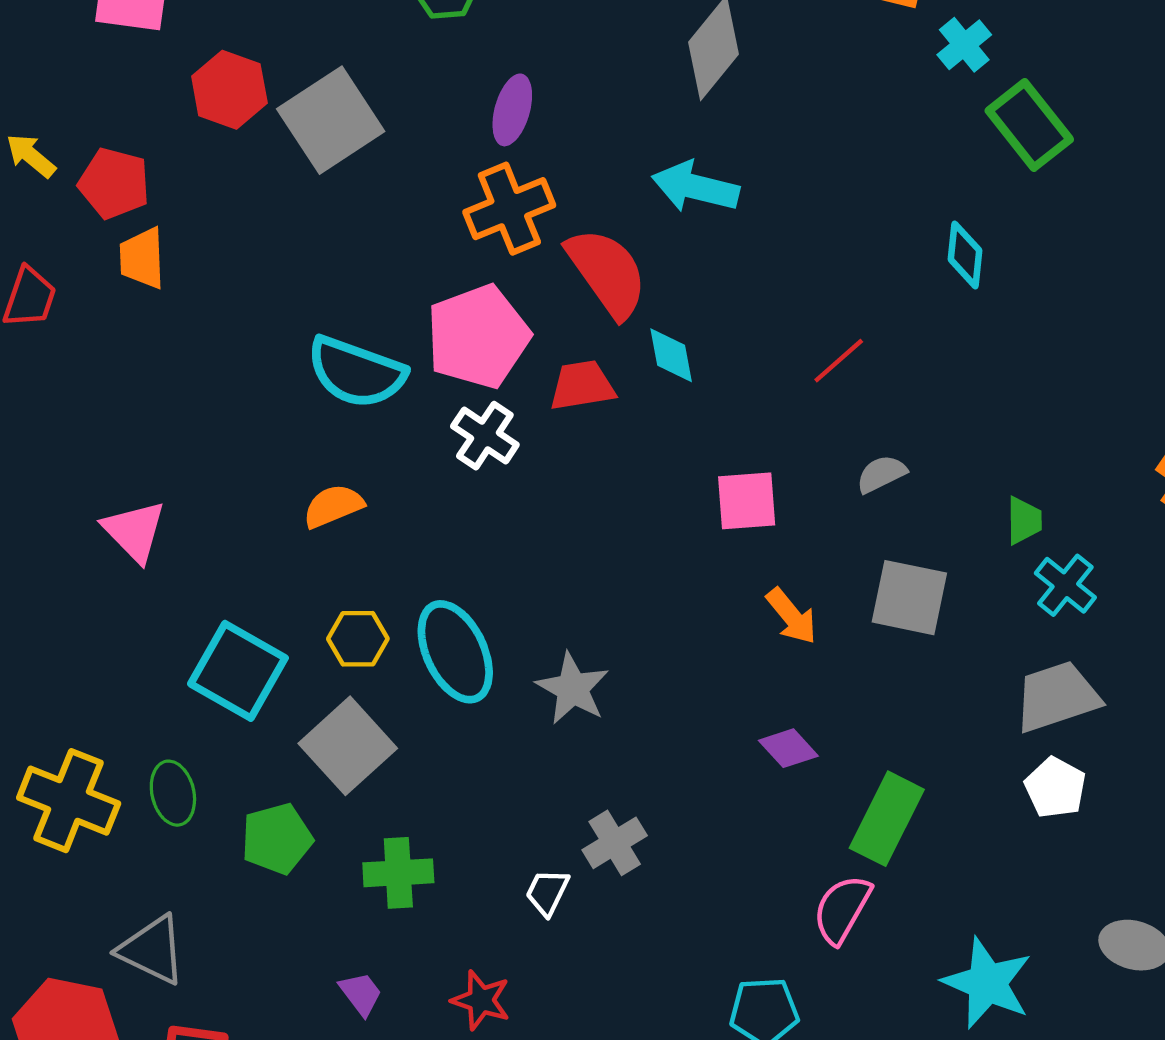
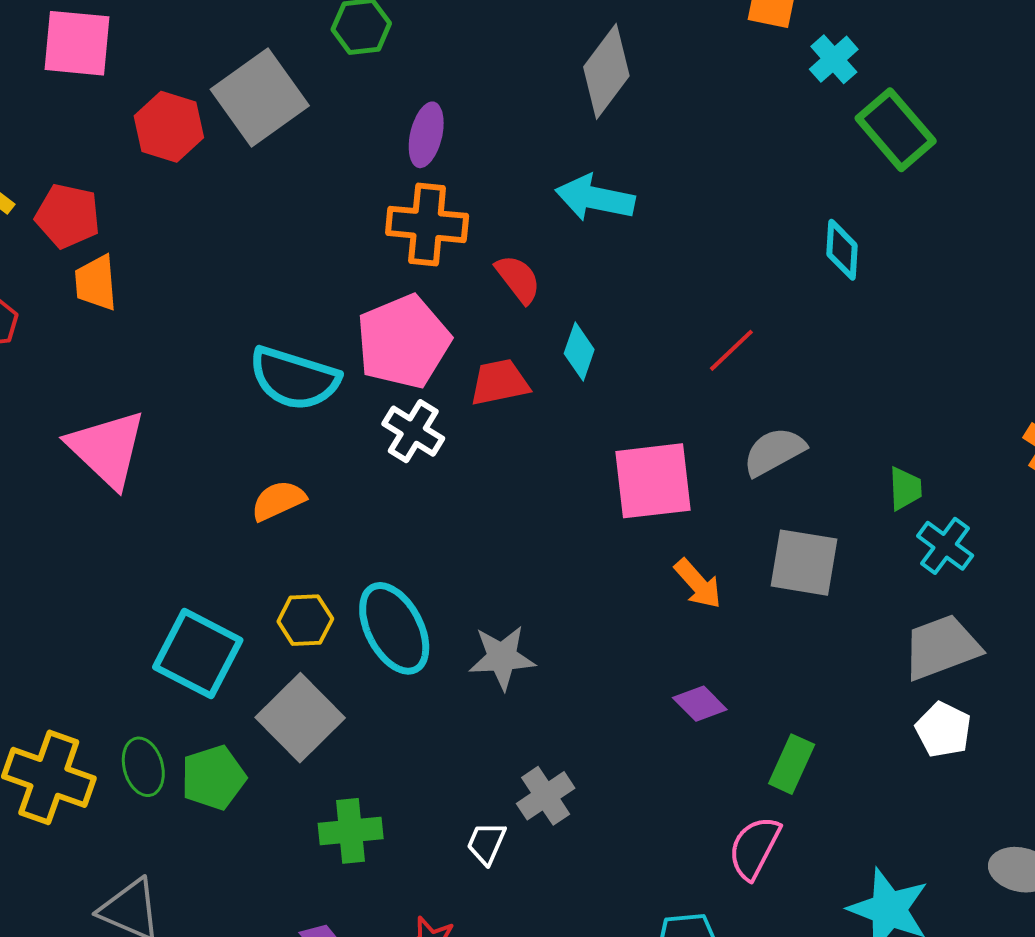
gray square: (331, 120) -> (260, 97), moved
orange cross: (509, 209) -> (427, 224), turned 30
red semicircle: (607, 273) -> (518, 279), size x0.6
cyan diamond: (671, 355) -> (579, 351), turned 32
gray semicircle: (881, 474) -> (774, 452), size x1.4
pink square: (747, 501) -> (653, 481), size x1.4
pink triangle: (134, 531) -> (107, 449), moved, size x1.4
gray star: (573, 688) -> (502, 657), turned -30
green rectangle: (887, 819) -> (792, 764), size x0.7
green pentagon: (277, 839) -> (213, 778), moved

